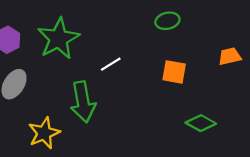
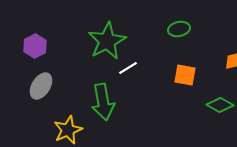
green star: (59, 39) -> (107, 41), moved
green diamond: (201, 123) -> (220, 105), moved

